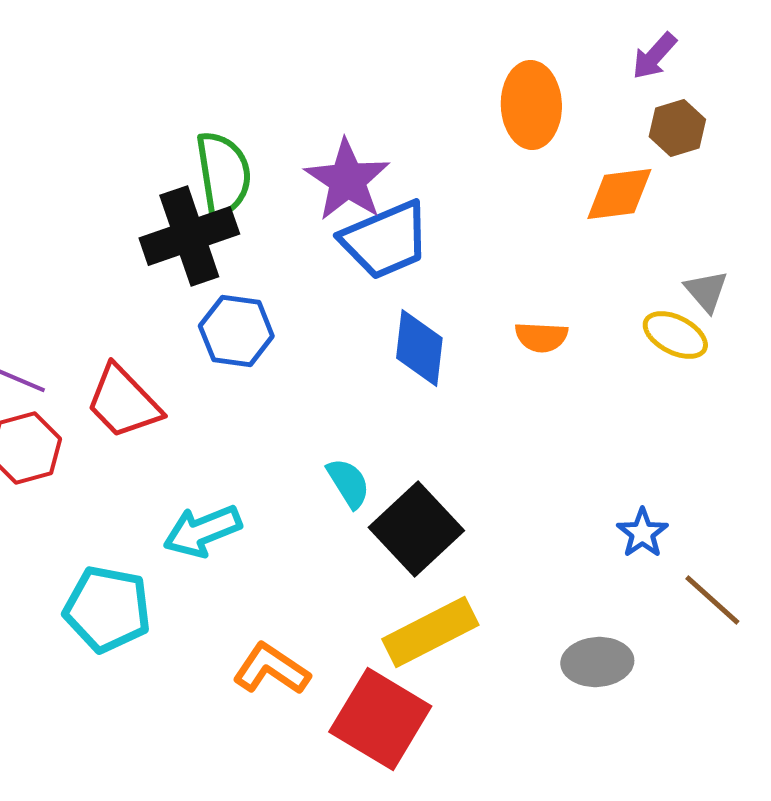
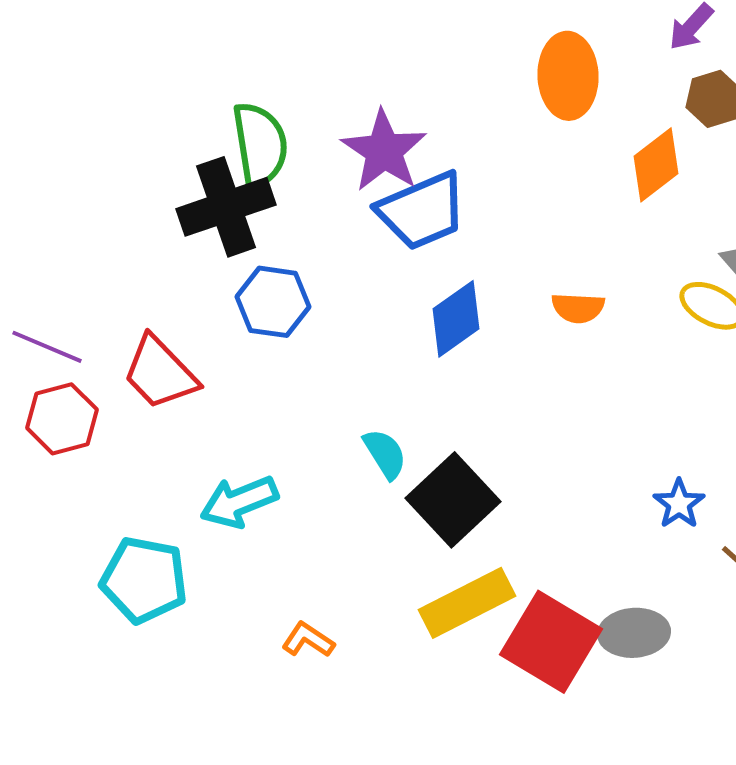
orange diamond: (619, 194) -> (656, 165), turned -30
blue diamond: (419, 348) -> (456, 319), turned 48
orange L-shape: (271, 669) -> (308, 640), size x0.7
red square: (380, 719) -> (551, 642), moved

